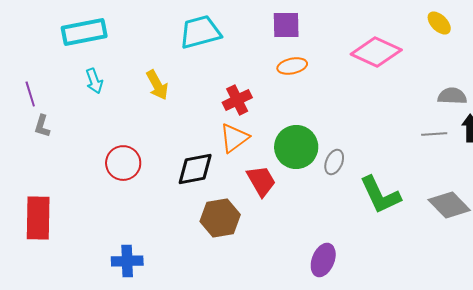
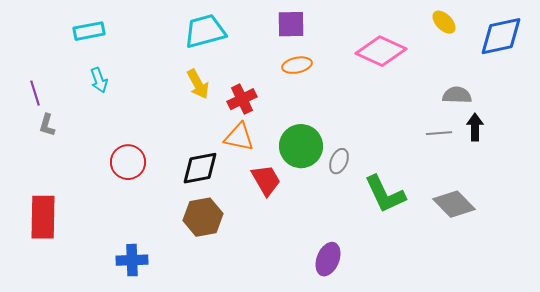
cyan rectangle: (84, 32) -> (89, 31), size x0.7
yellow arrow: (157, 85) -> (198, 84), moved
orange triangle: (234, 138) -> (239, 137), turned 48
brown hexagon: (220, 218) -> (203, 217), moved

